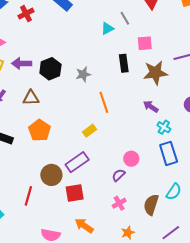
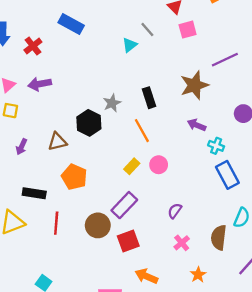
pink square: (145, 43) -> (188, 30), moved
purple arrow: (22, 63) -> (40, 84), moved
black rectangle: (124, 63) -> (149, 98), moved
black hexagon: (50, 69) -> (89, 123), moved
pink circle: (131, 159) -> (159, 165), moved
red line: (28, 196) -> (56, 223), moved

